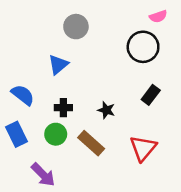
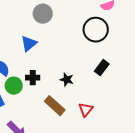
green circle: (56, 134) -> (14, 86), moved
red triangle: (143, 148) -> (86, 110), moved, size x0.7

